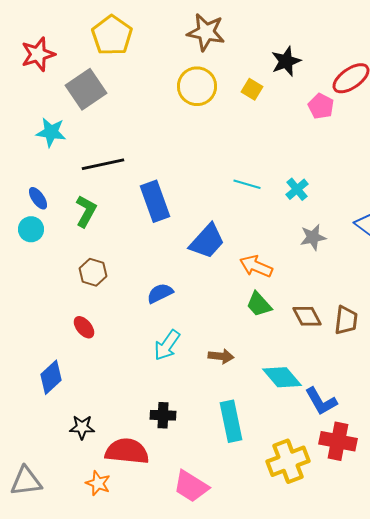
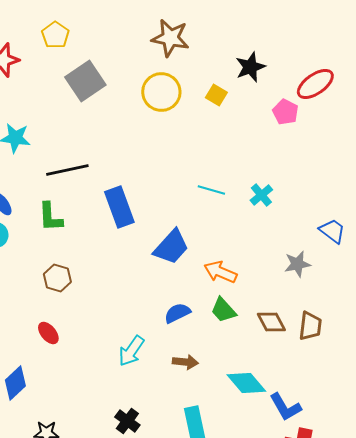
yellow pentagon: (112, 35) -> (55, 35), moved, size x0.7
gray square: (86, 89) -> (85, 81), moved
green L-shape: (86, 211) -> (50, 217), turned 148
gray star: (313, 237) -> (297, 264), moved
blue semicircle: (160, 293) -> (177, 313), moved
black cross: (163, 415) -> (127, 421), turned 35

